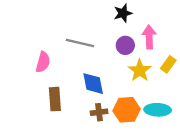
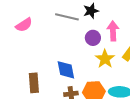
gray line: (80, 43) -> (67, 17), moved
pink semicircle: (43, 62) -> (24, 25), moved, turned 42

